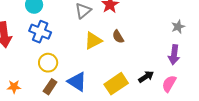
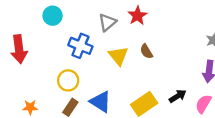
blue cross: (40, 32) -> (80, 46), moved
yellow triangle: (93, 41) -> (118, 56), turned -42

